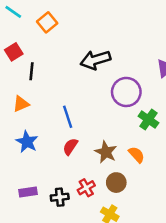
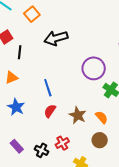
black arrow: (95, 60) -> (56, 38), moved
brown circle: (116, 183) -> (100, 140), moved
purple rectangle: (28, 192) -> (17, 146), turned 56
black cross: (60, 197) -> (42, 150), turned 32

